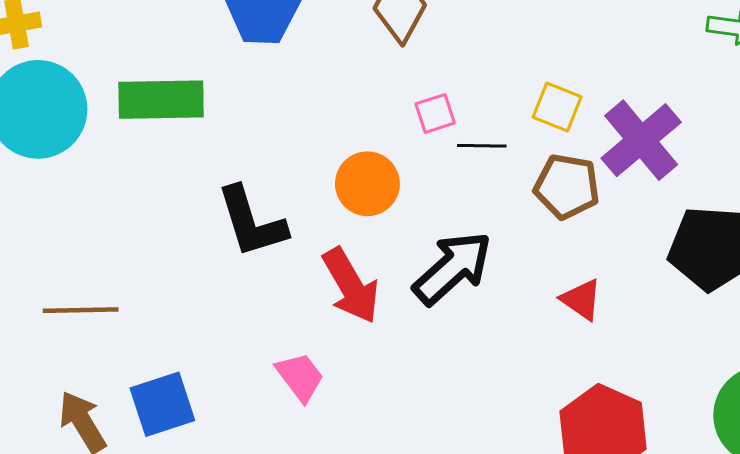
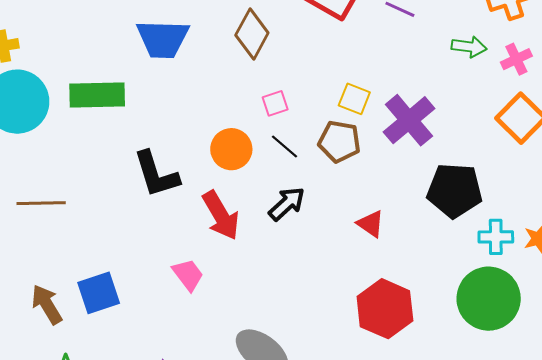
black line: (482, 146) -> (284, 146), moved, turned 40
brown pentagon: (567, 186) -> (339, 141), moved
black arrow: (453, 268) -> (287, 204), size x0.7
brown line: (81, 310) -> (41, 203), moved

